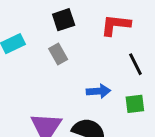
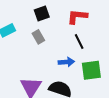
black line: (135, 64) -> (79, 41), moved
green square: (135, 104) -> (91, 70), size x1.5

